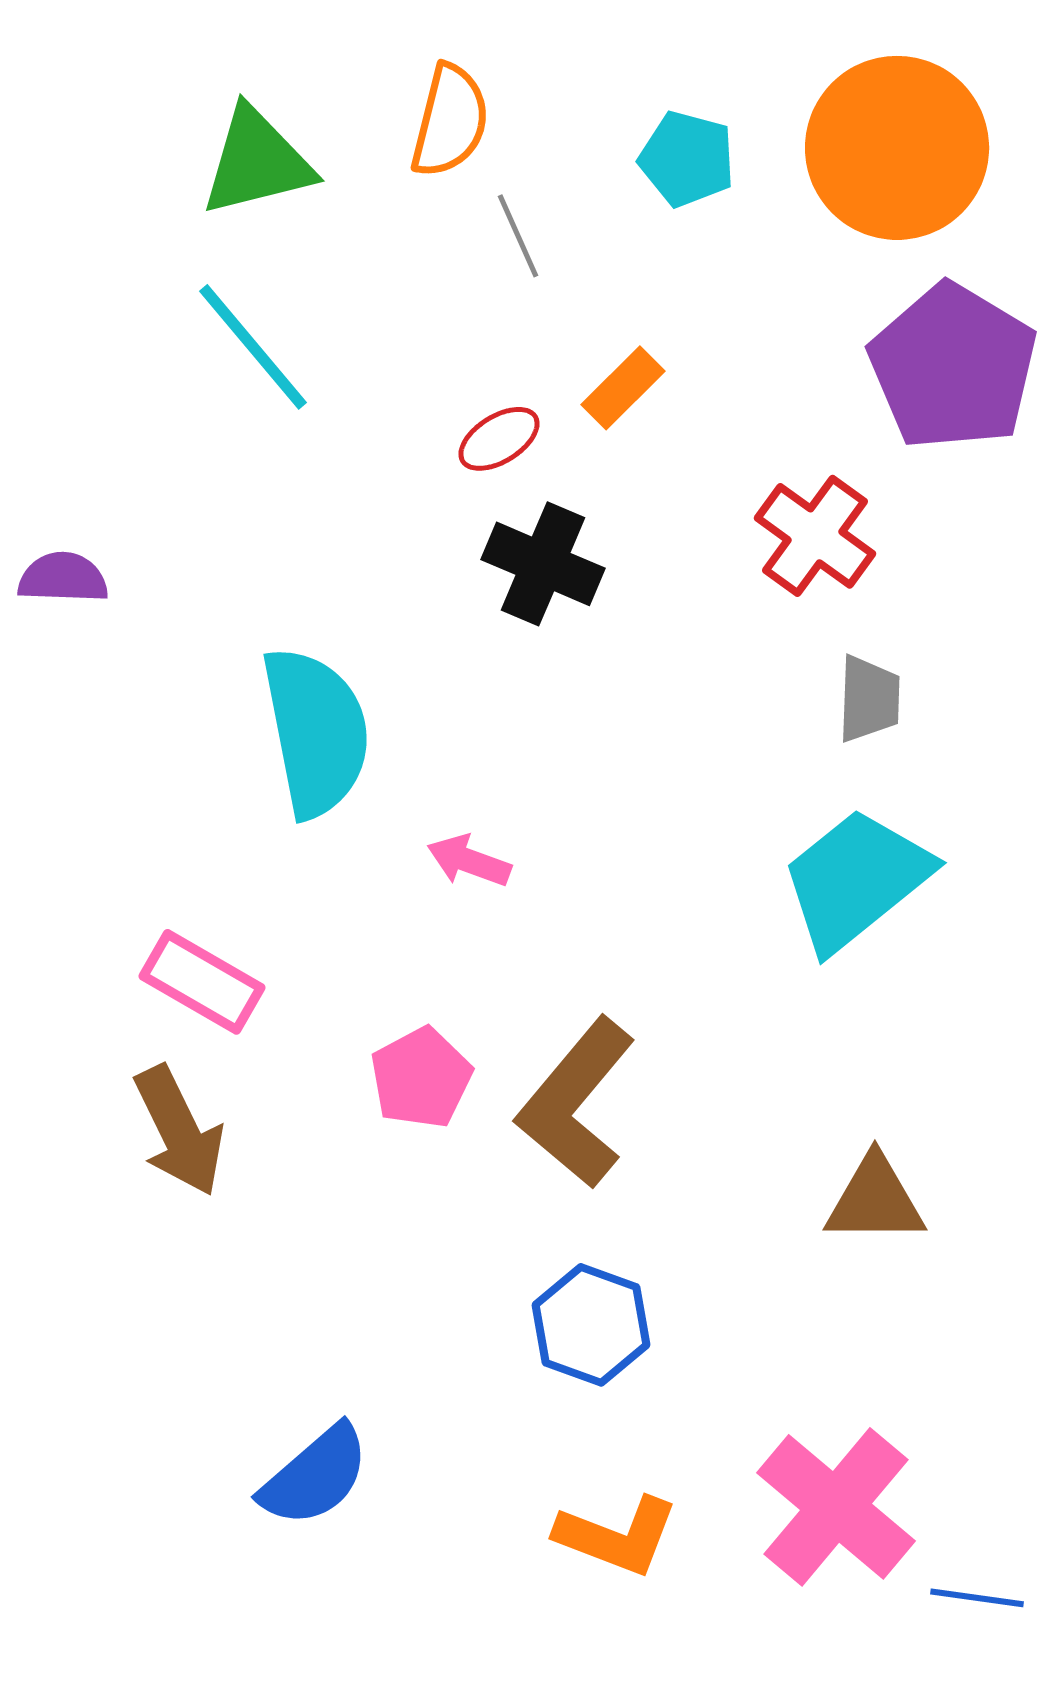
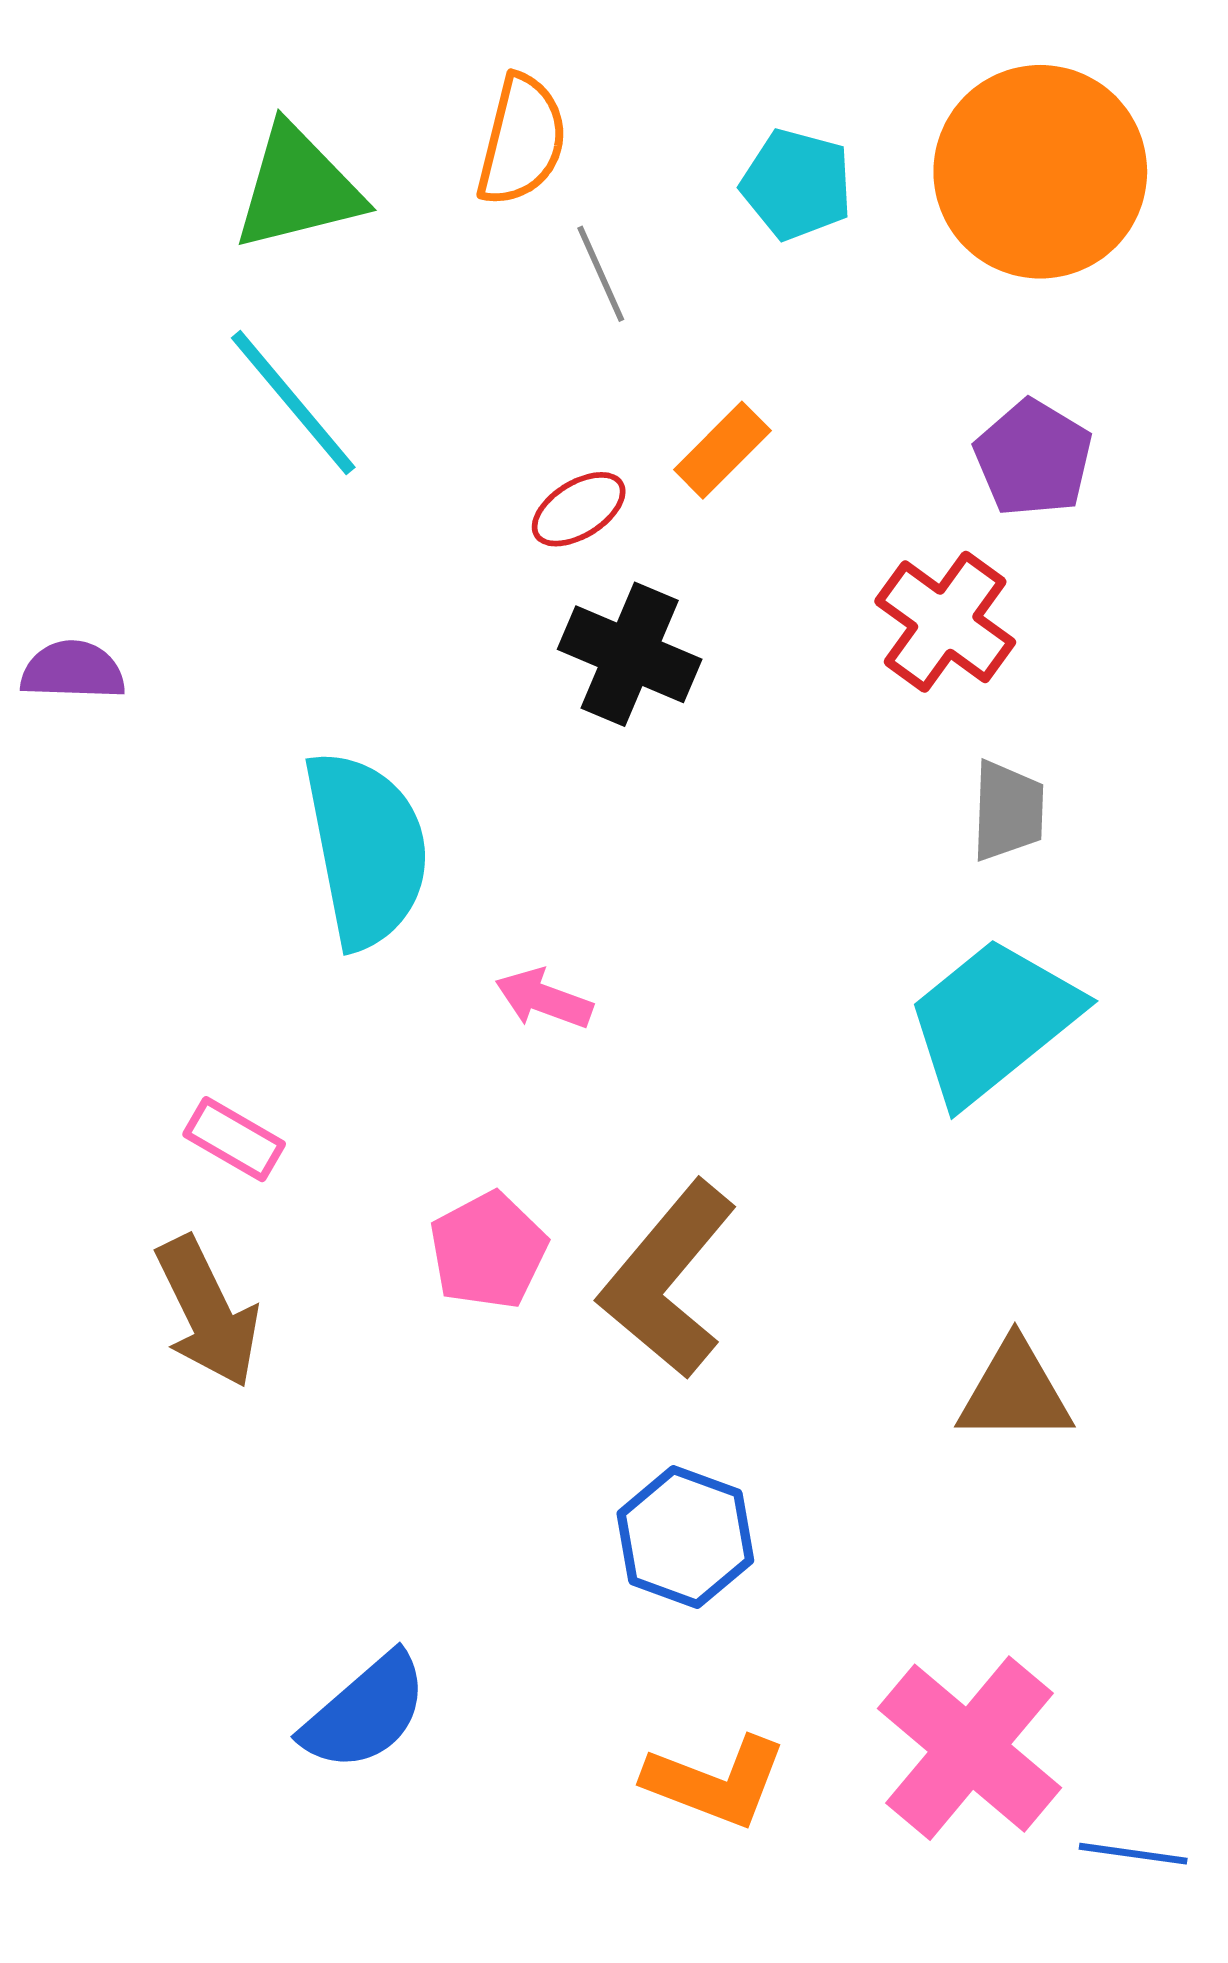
purple pentagon: (953, 367) -> (1033, 458), moved, size x0.6
pink rectangle: (202, 982) -> (234, 1139), size x0.7

